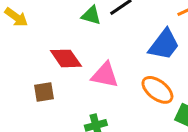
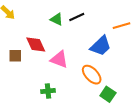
brown square: (44, 92) -> (15, 56), moved

